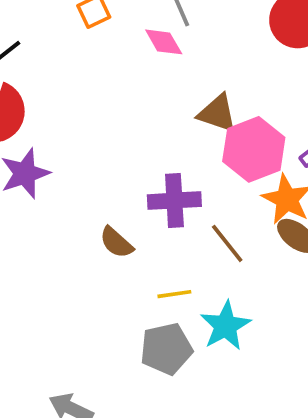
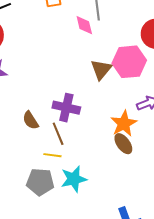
brown triangle: (217, 113) -> (101, 69), turned 35
pink hexagon: (254, 149) -> (129, 62), moved
brown line: (227, 243) -> (58, 134), moved

